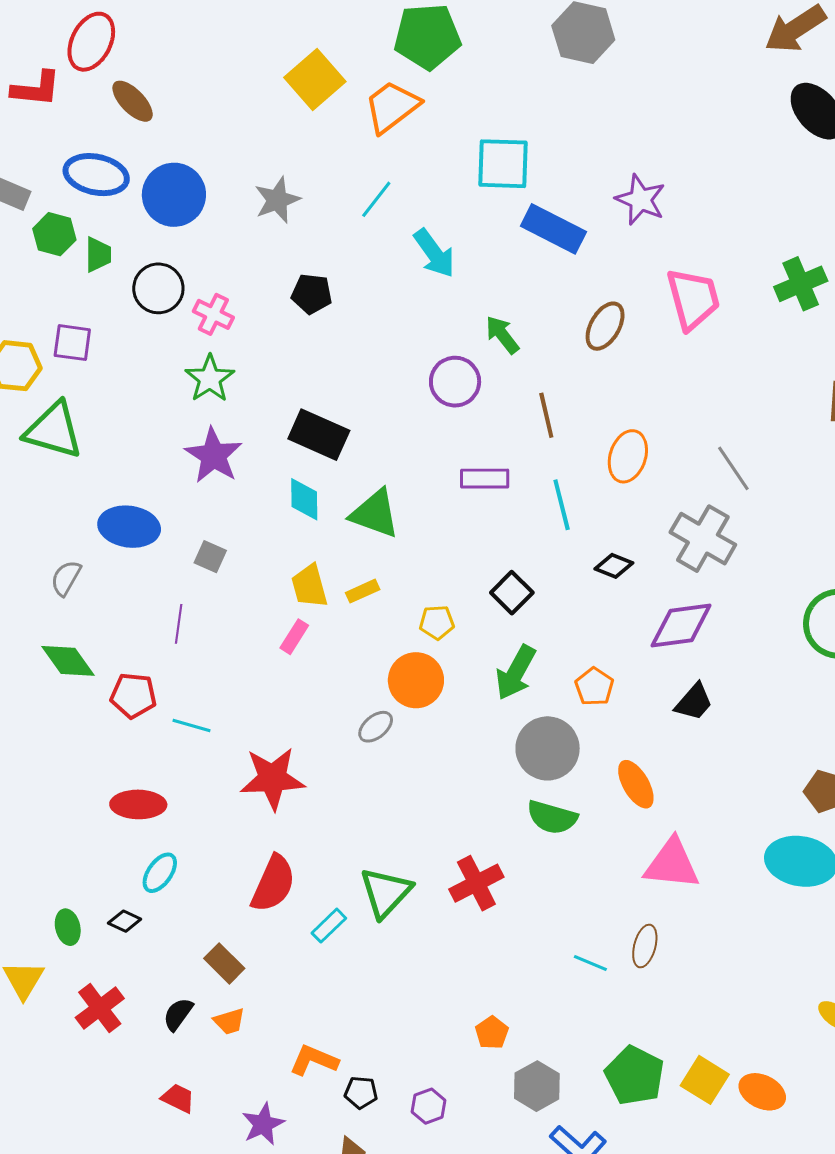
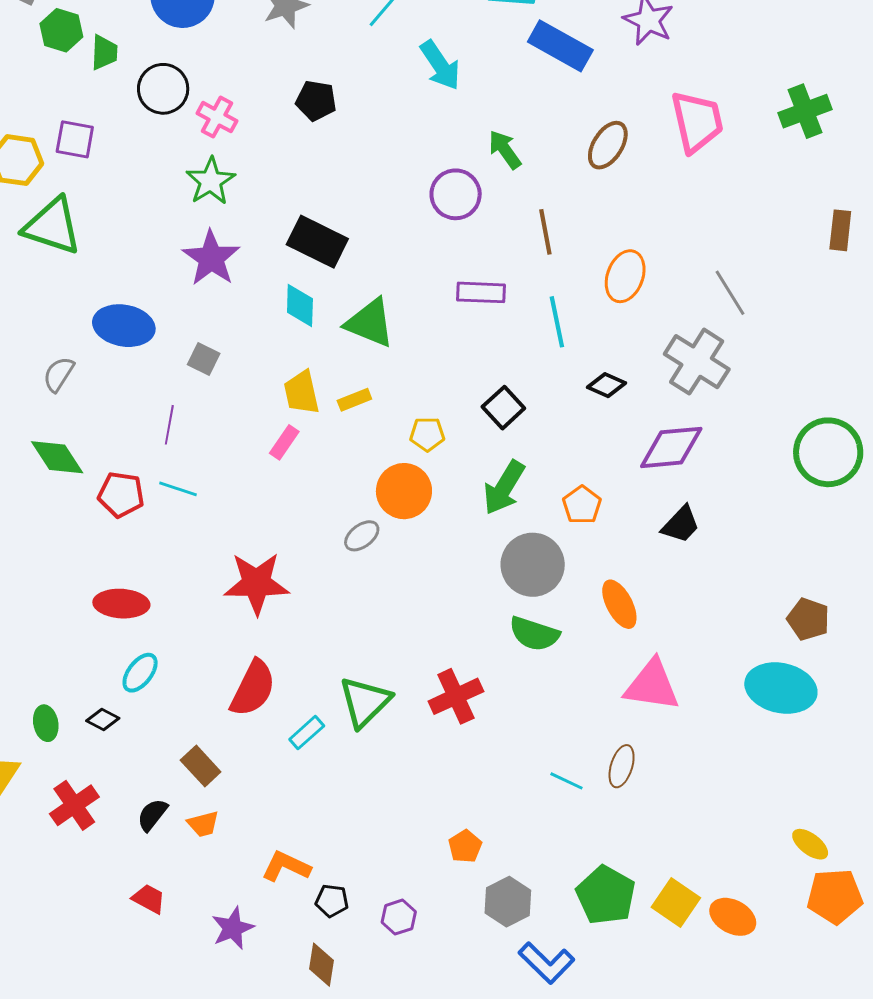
cyan line: (191, 725) -> (178, 489), moved

